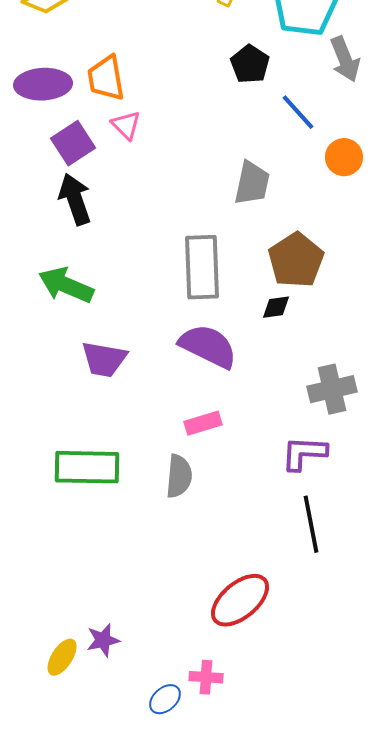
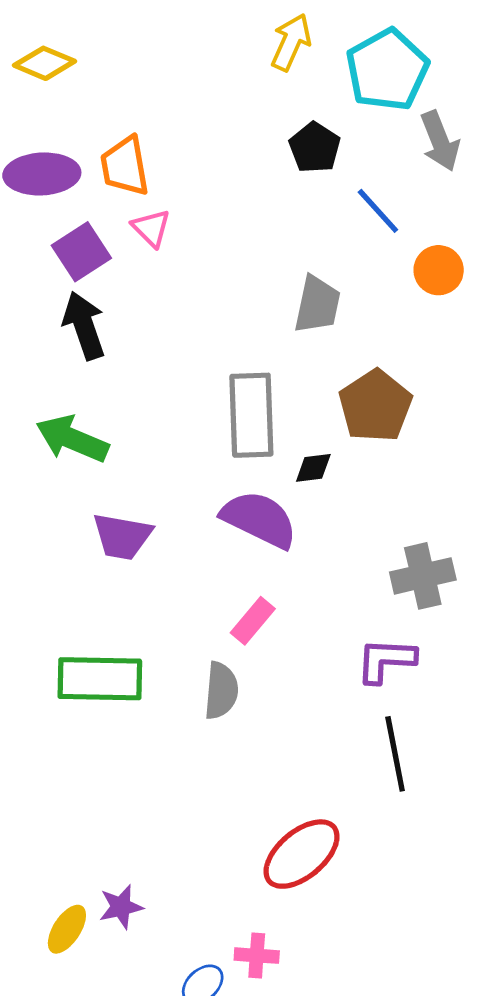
black diamond: (276, 307) -> (313, 468), moved
pink rectangle: (203, 423) -> (253, 621), turned -33

